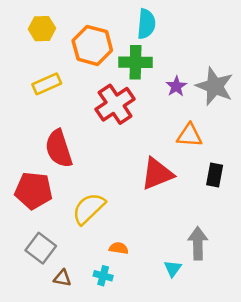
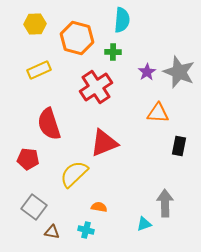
green cross: (135, 62) -> (113, 52), size x0.6
red triangle: (157, 174) -> (104, 143), moved
red pentagon: (34, 191) -> (28, 159), size x0.7
cyan triangle: (173, 269) -> (144, 224), turned 35

